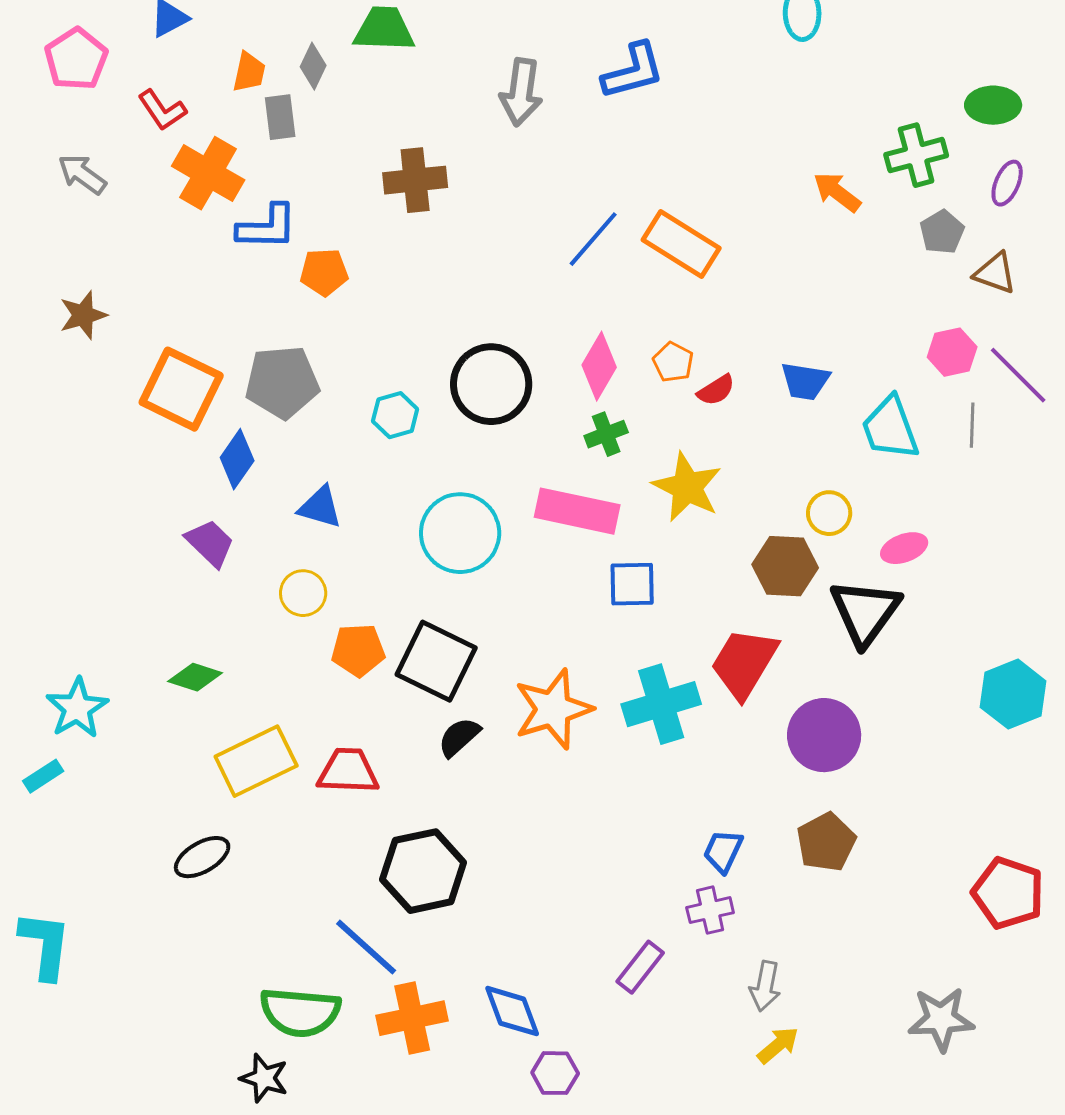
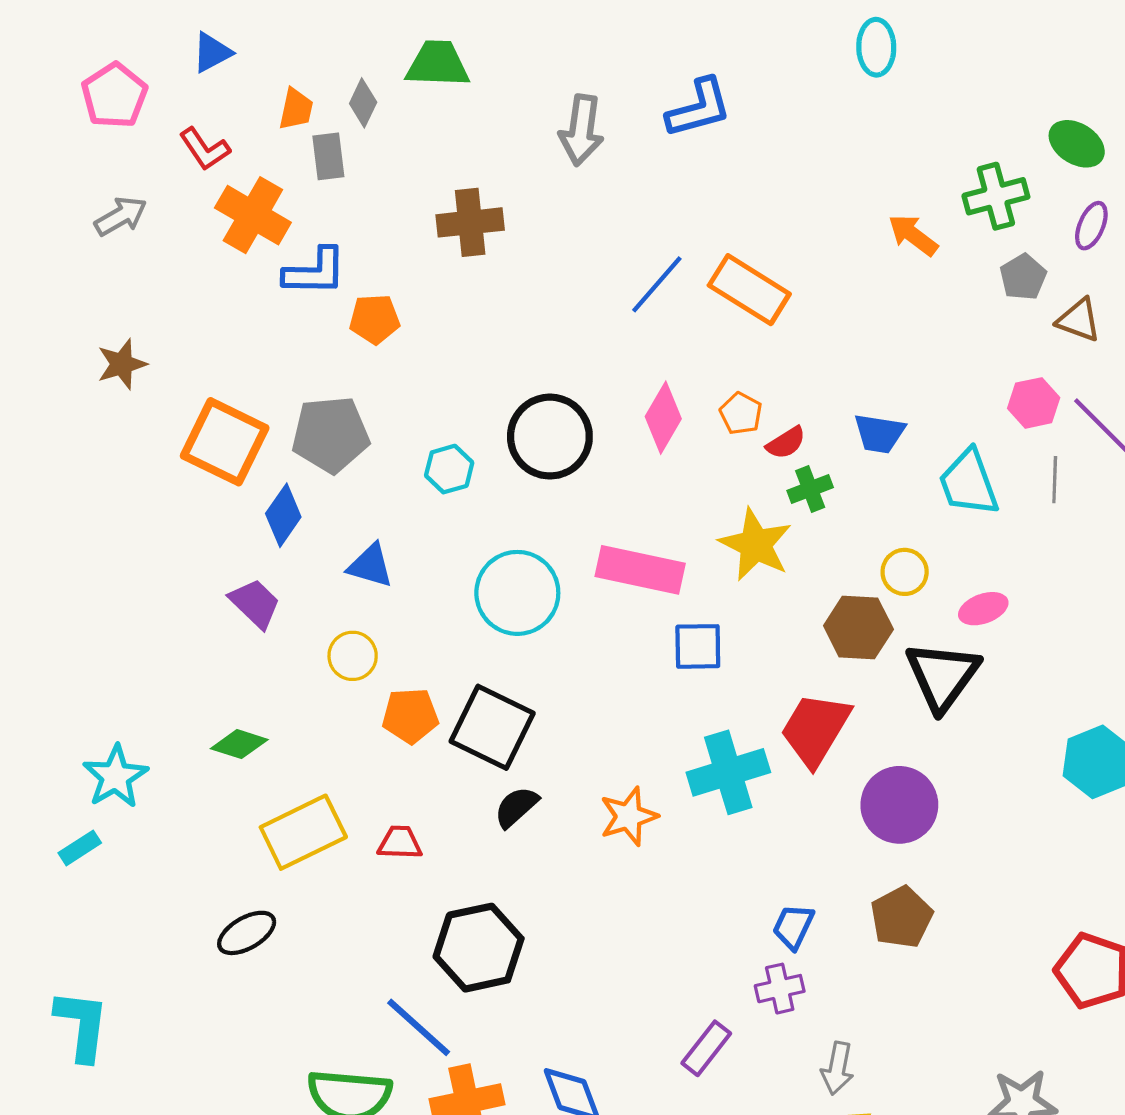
green ellipse: (993, 105) -> (1077, 144), turned 32
gray arrow: (82, 174) -> (121, 216), turned 114
green cross: (606, 434) -> (810, 489), moved
orange star: (553, 709) -> (629, 816), moved, size x0.7
red trapezoid: (348, 771) -> (400, 843), size x0.7

